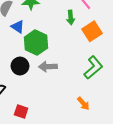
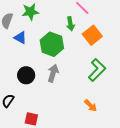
green hexagon: (36, 43) -> (52, 44), moved
gray arrow: (48, 67) -> (53, 73), turned 114

